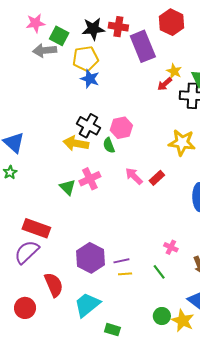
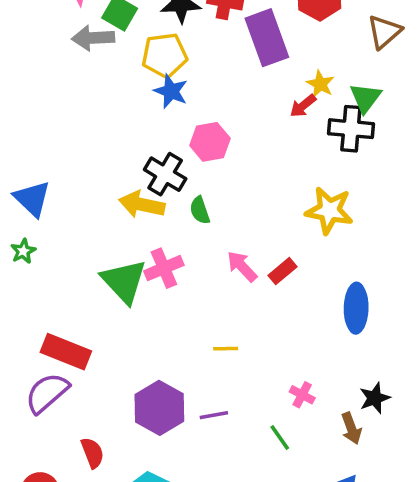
pink hexagon: (121, 128) -> (210, 142), moved
green triangle: (68, 187) -> (124, 281), size x1.6
yellow line: (125, 274) -> (226, 349), moved
red semicircle: (54, 285) -> (92, 453), size x0.7

